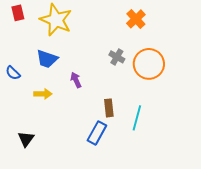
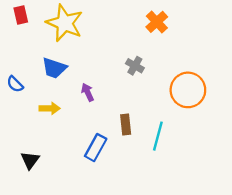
orange circle: (149, 64) -> (188, 90), moved
blue rectangle: (97, 133) -> (96, 148), moved

